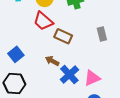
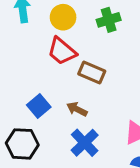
blue square: (16, 54) -> (39, 106), moved
blue cross: (69, 75) -> (85, 143), moved

